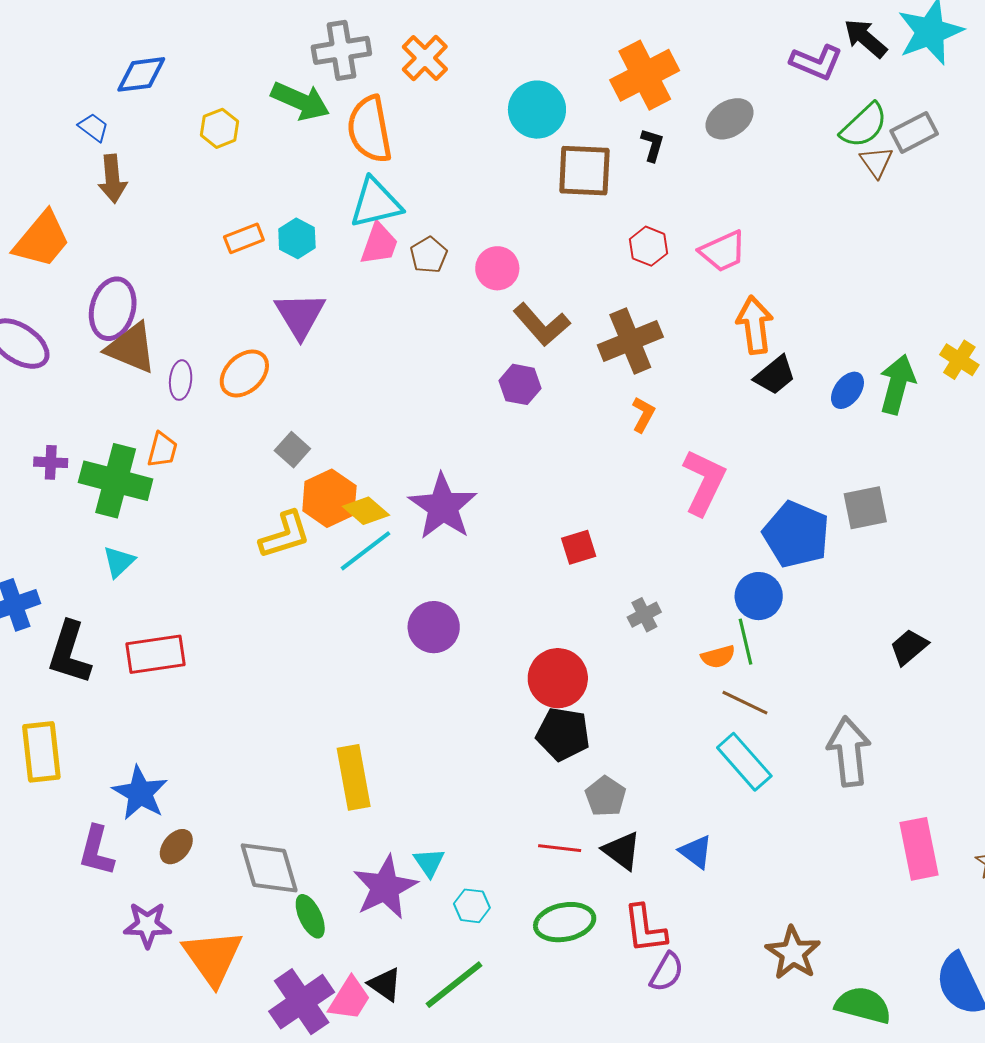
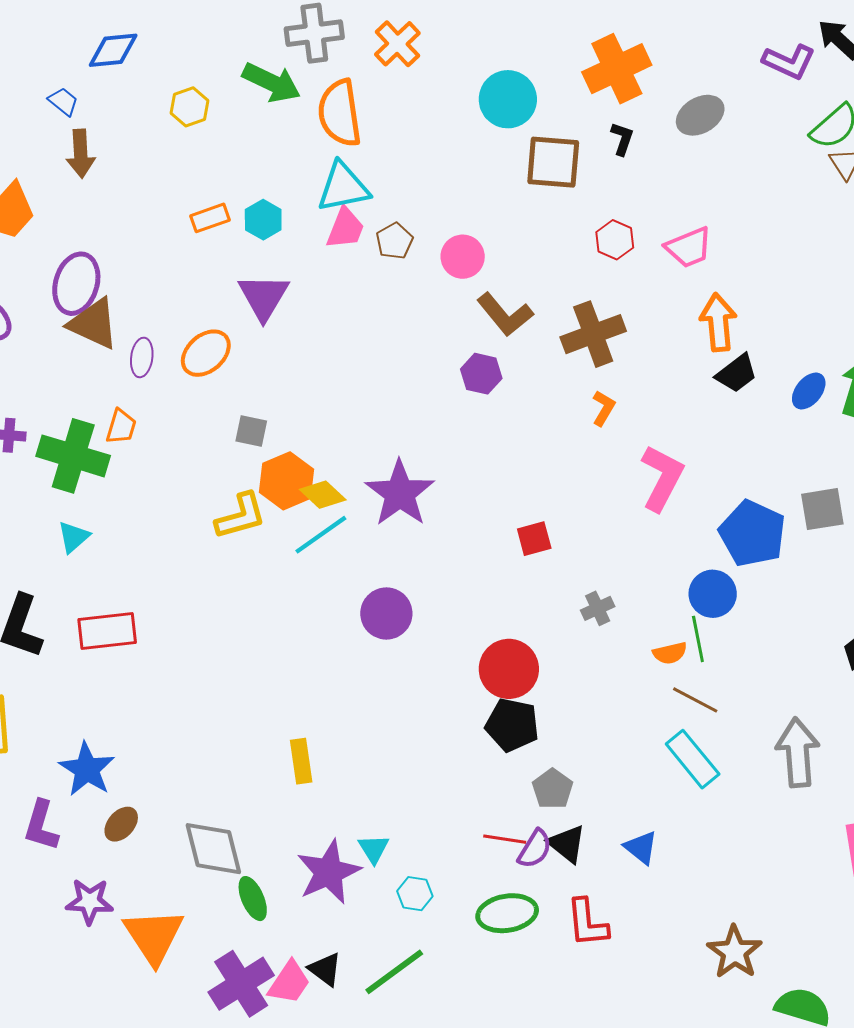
gray square: (292, 450) -> (251, 431), turned -32
yellow rectangle: (354, 777) -> (301, 761), size x0.7
purple semicircle: (667, 972) -> (535, 849), moved

